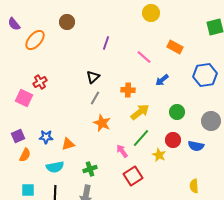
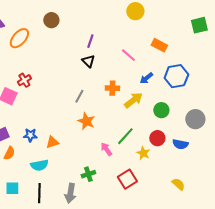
blue hexagon: (205, 75) -> (176, 76), moved
black triangle: (93, 77) -> (88, 61), moved, turned -32
yellow arrow: (140, 112) -> (133, 100), moved
green cross: (90, 169) -> (88, 174), moved
red square: (133, 176) -> (127, 179), moved
yellow semicircle: (194, 186) -> (178, 184), turned 136

